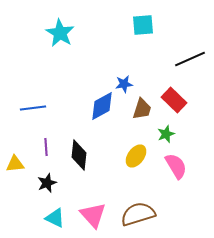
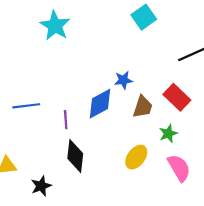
cyan square: (143, 25) -> (144, 17), turned -30
purple line: (46, 147) -> (66, 120), moved

